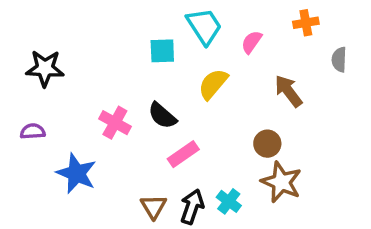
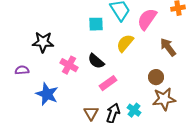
pink semicircle: (252, 42) -> (147, 19), size x1.6
black star: (45, 68) -> (43, 42), moved
brown star: (281, 182) -> (164, 99), turned -30

